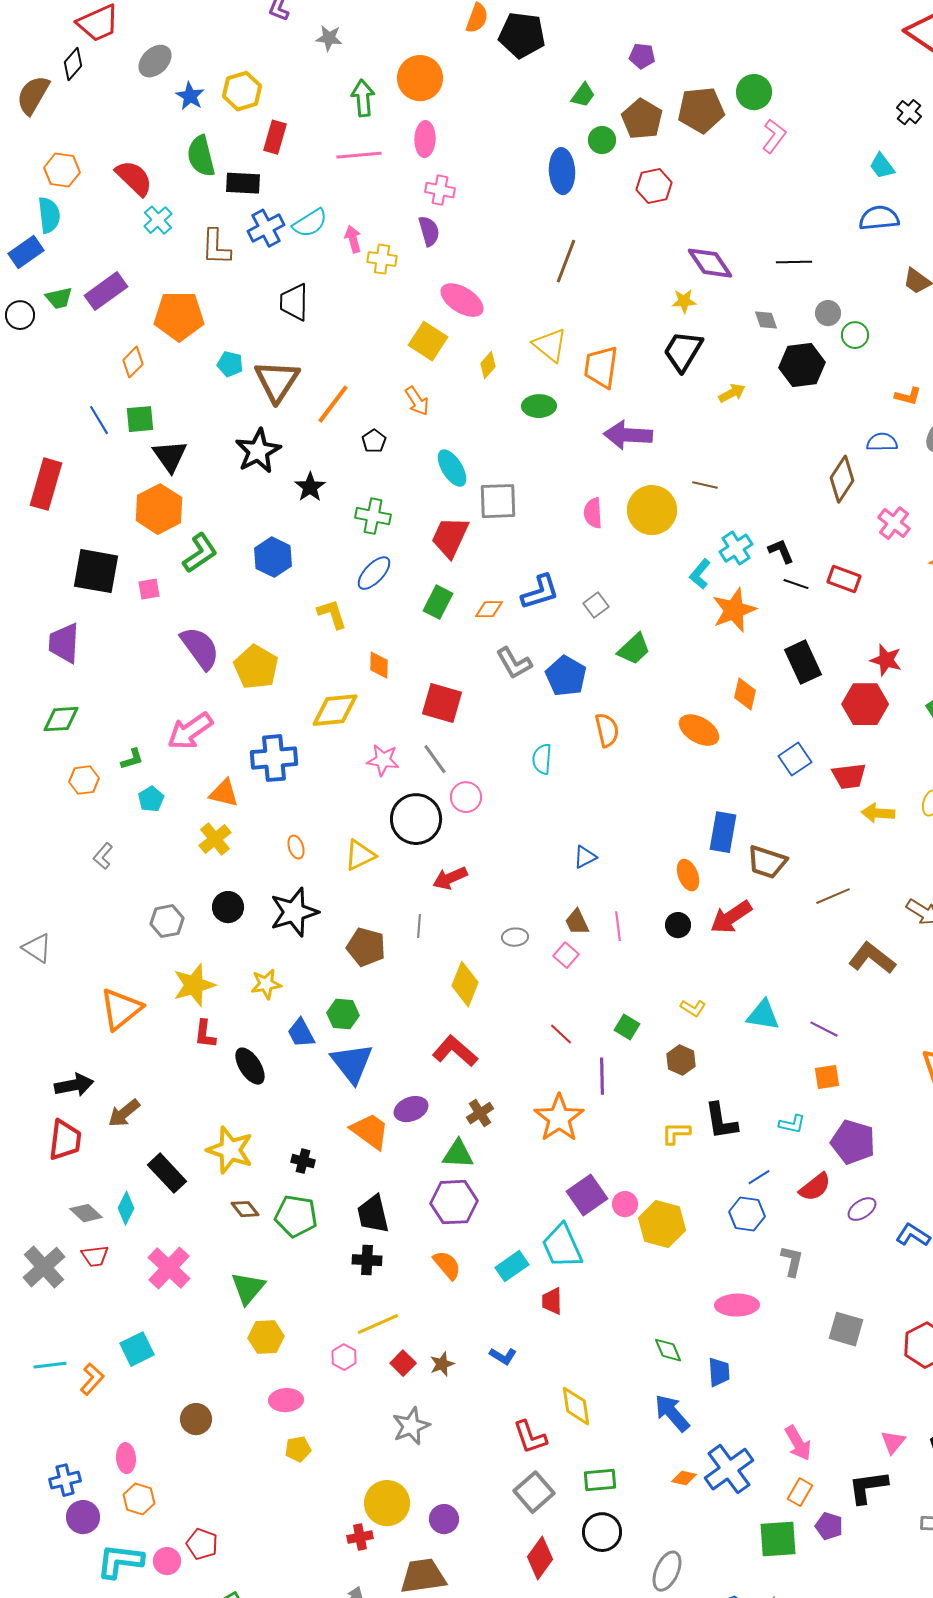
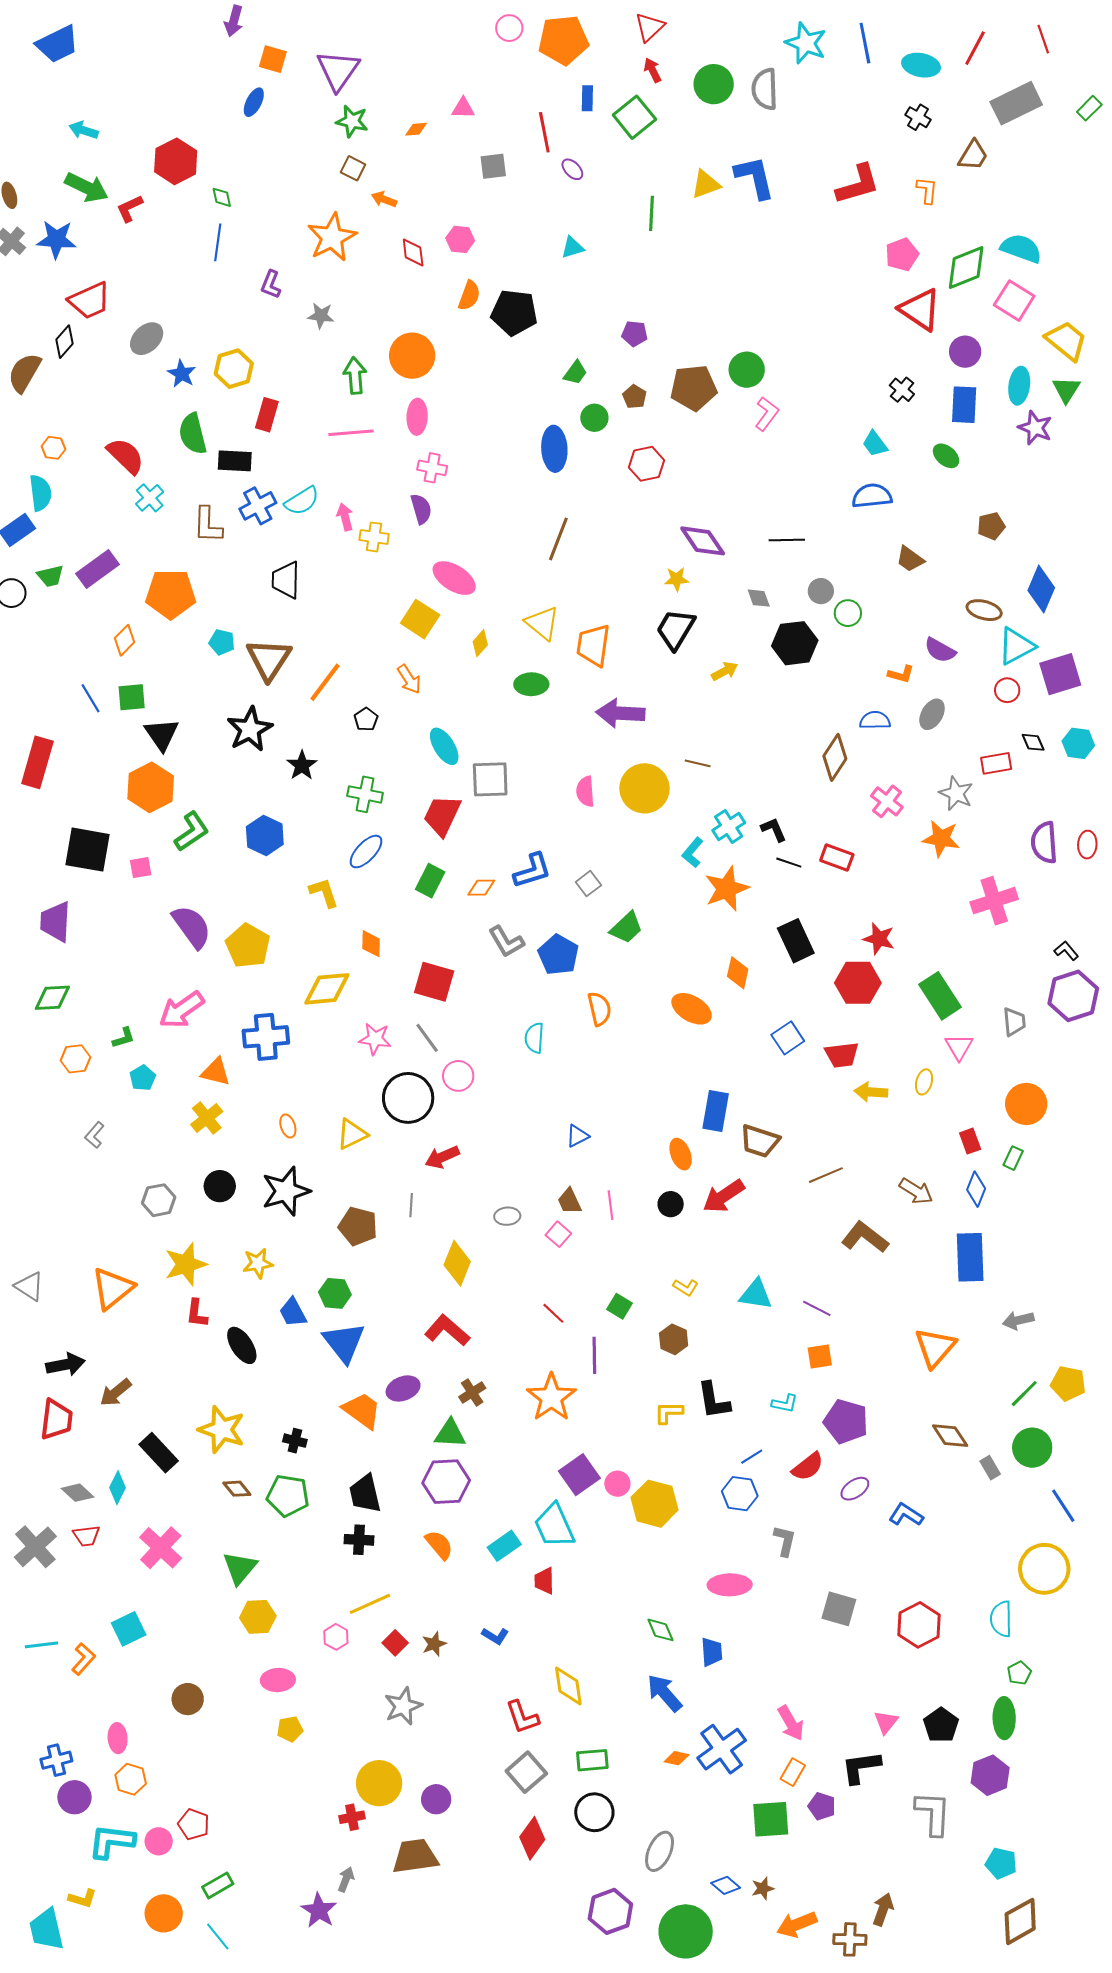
brown pentagon: (642, 119) -> (634, 397), size x0.6
orange hexagon: (62, 170) -> (53, 448), size x0.7
gray triangle: (37, 948) -> (29, 1286), moved

